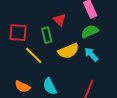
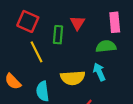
yellow semicircle: (68, 51) -> (73, 78), moved

